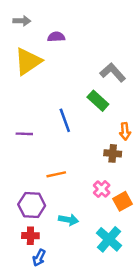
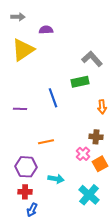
green rectangle: (98, 101) -> (80, 82), turned -54
brown cross: (113, 153) -> (96, 137), moved

